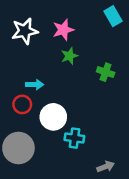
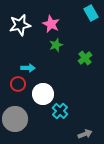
pink star: (63, 30) -> (51, 24), turned -30
green cross: (106, 72) -> (85, 58), turned 32
cyan cross: (74, 138) -> (60, 111), turned 35

